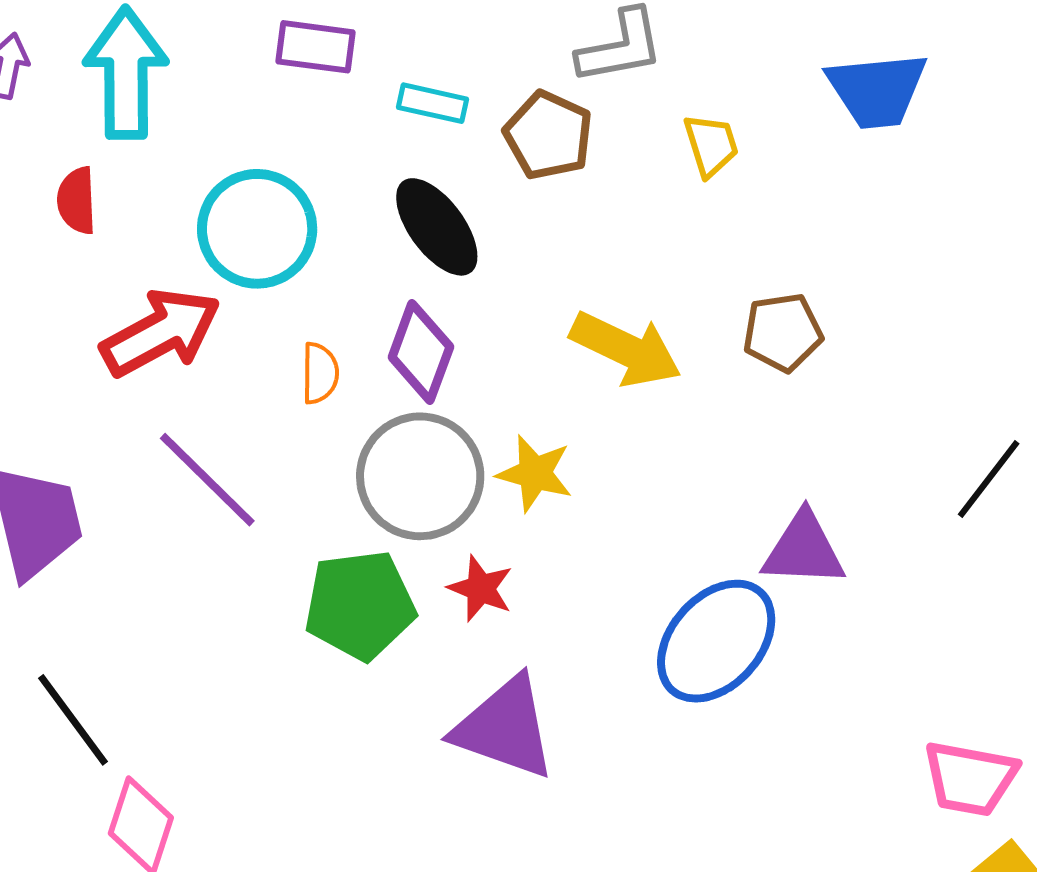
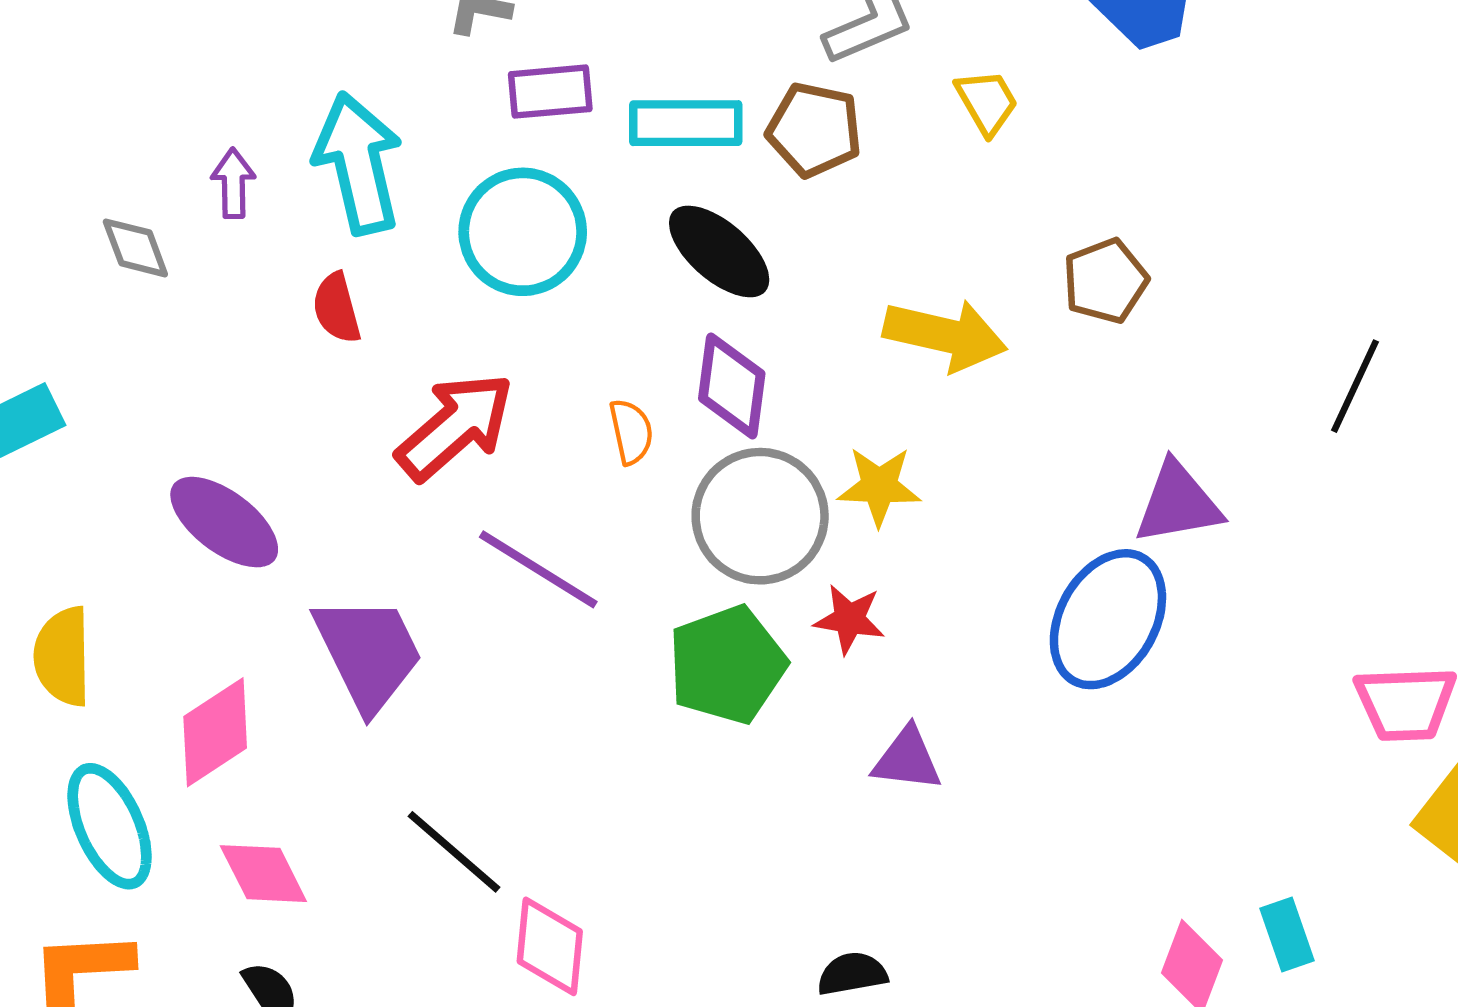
cyan rectangle: (432, 103) -> (686, 123), size x1.5
cyan circle: (257, 229) -> (523, 232), moved
purple triangle: (505, 728) -> (907, 759), size x0.6

